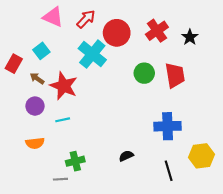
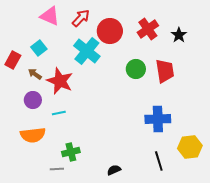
orange semicircle: (35, 143) -> (33, 135), size x1.4
black semicircle: (126, 156) -> (114, 170), moved

